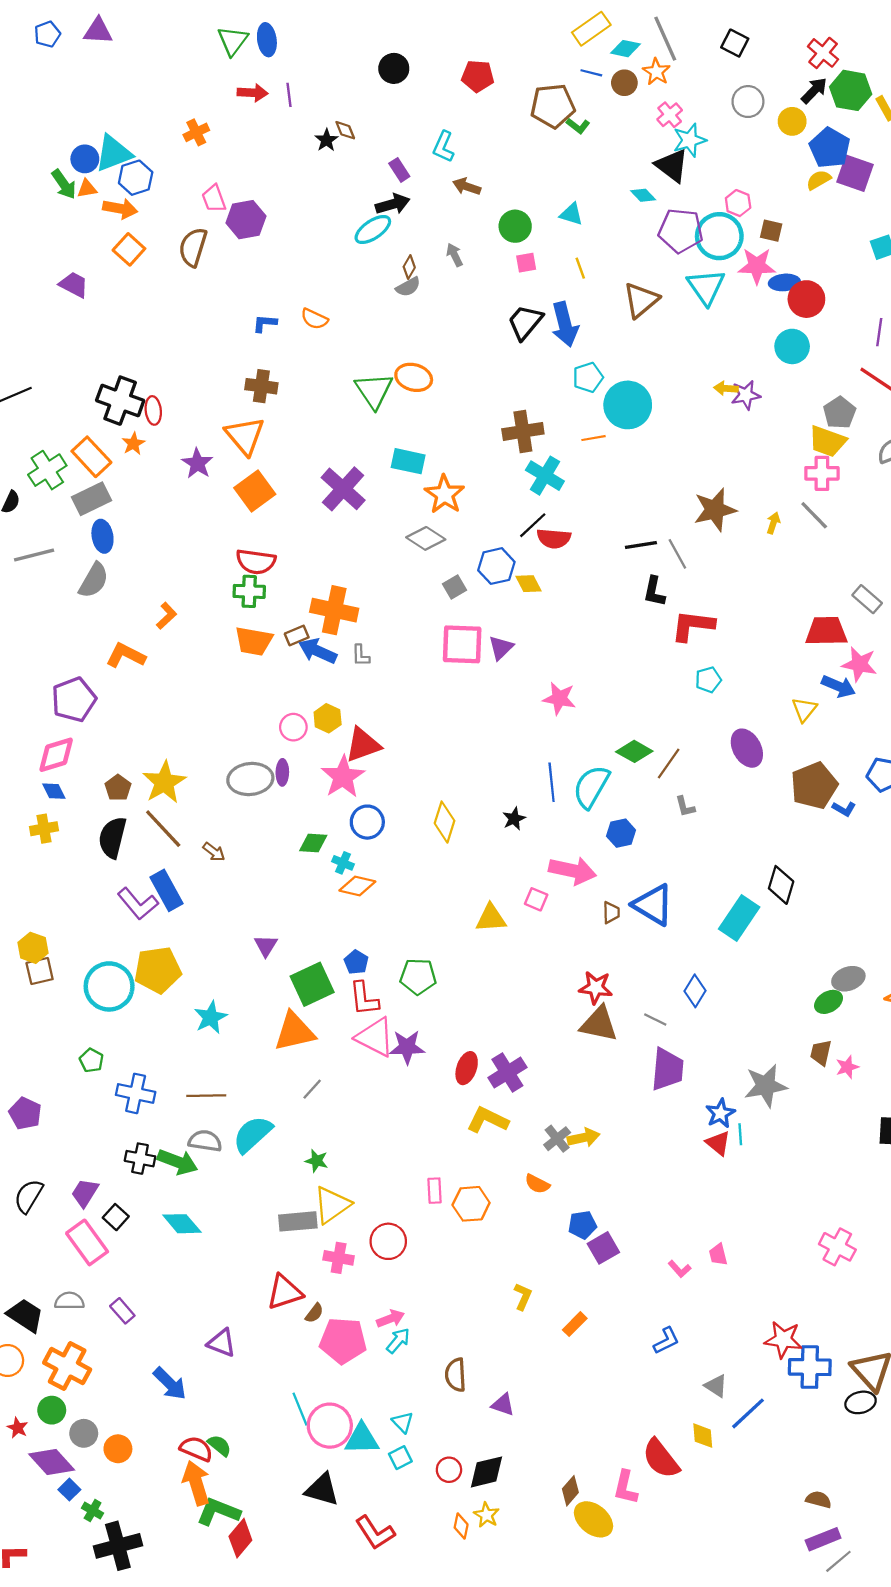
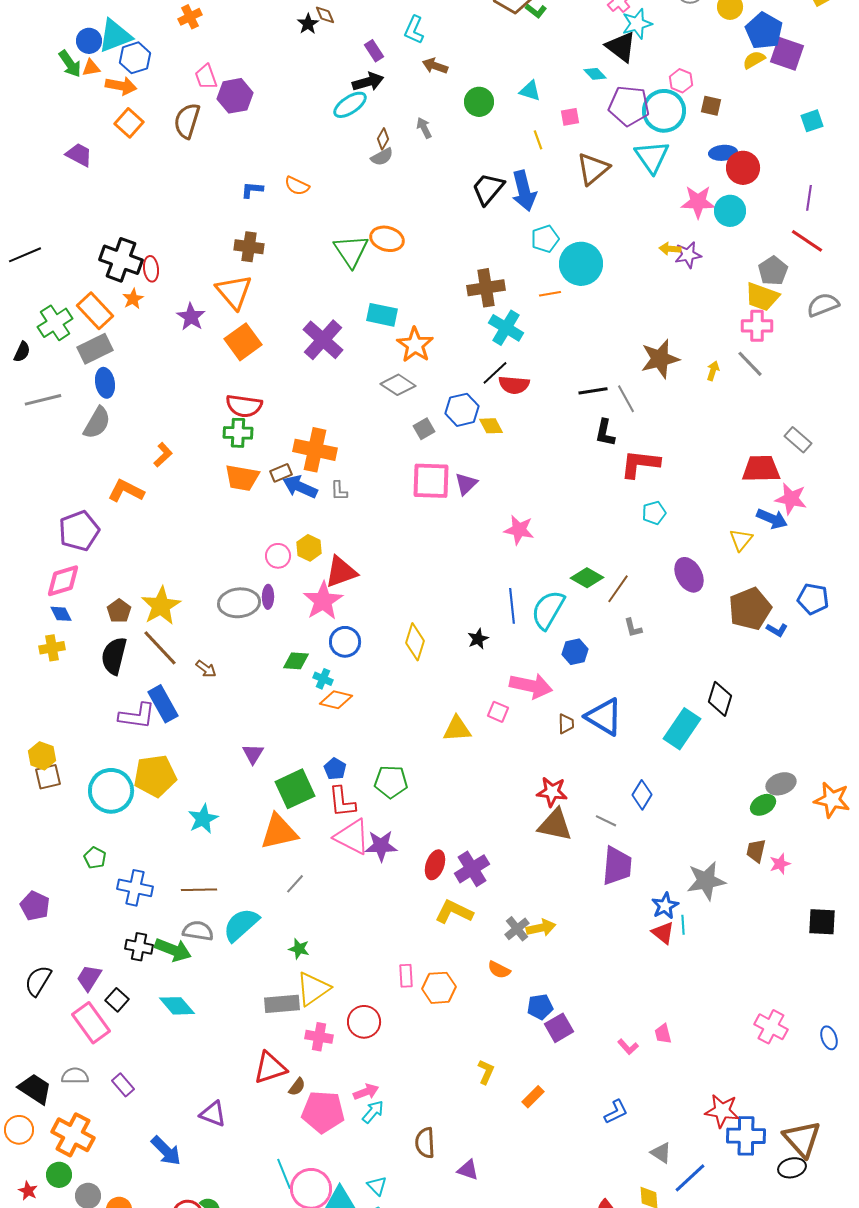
pink square: (526, 263) -> (570, 117), moved
pink star: (757, 266) -> (698, 202), moved
purple L-shape: (138, 904) -> (137, 716), turned -42

